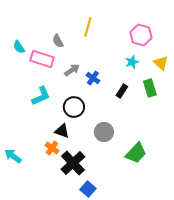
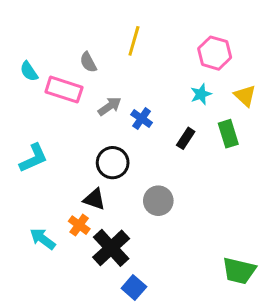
cyan L-shape: (41, 96) -> (33, 158), moved
green trapezoid: (136, 153) -> (239, 271), moved, turned 60
cyan arrow: (13, 156) -> (43, 239), moved

